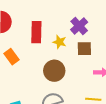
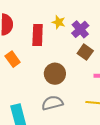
yellow star: (60, 42) -> (59, 22), moved
brown square: (84, 49) -> (85, 52), turned 35

